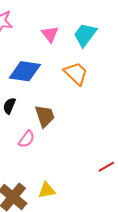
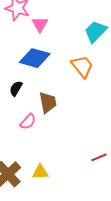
pink triangle: (50, 34) -> (40, 24), moved

